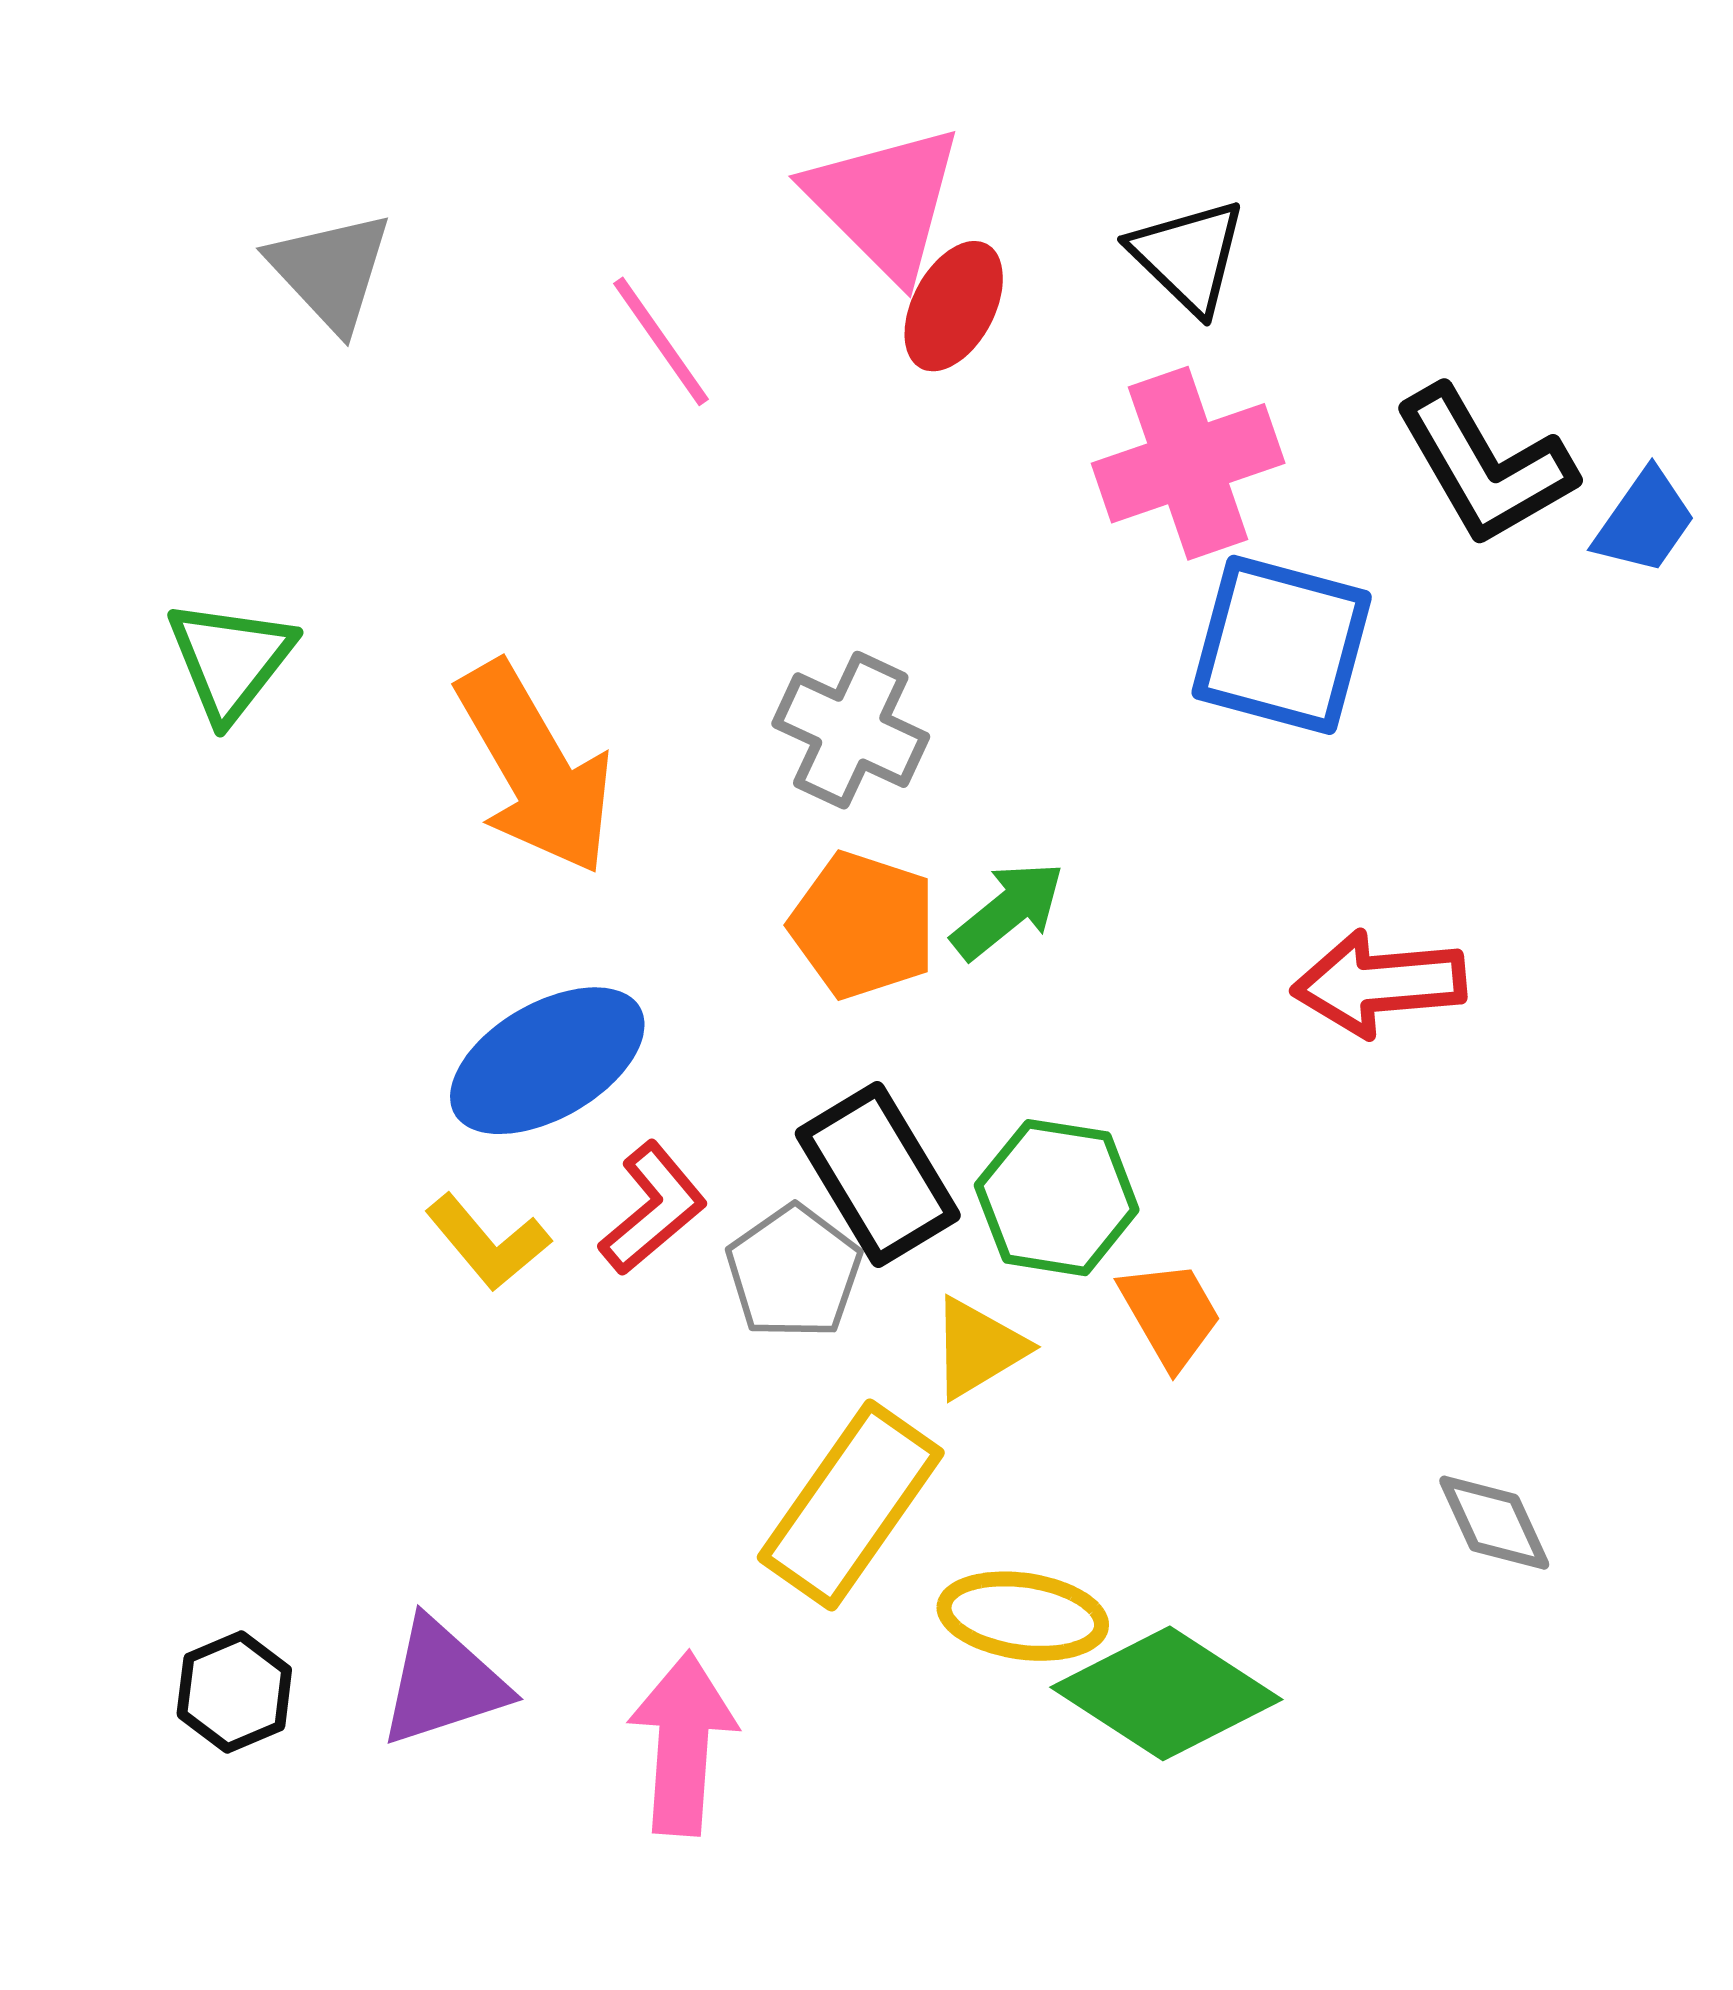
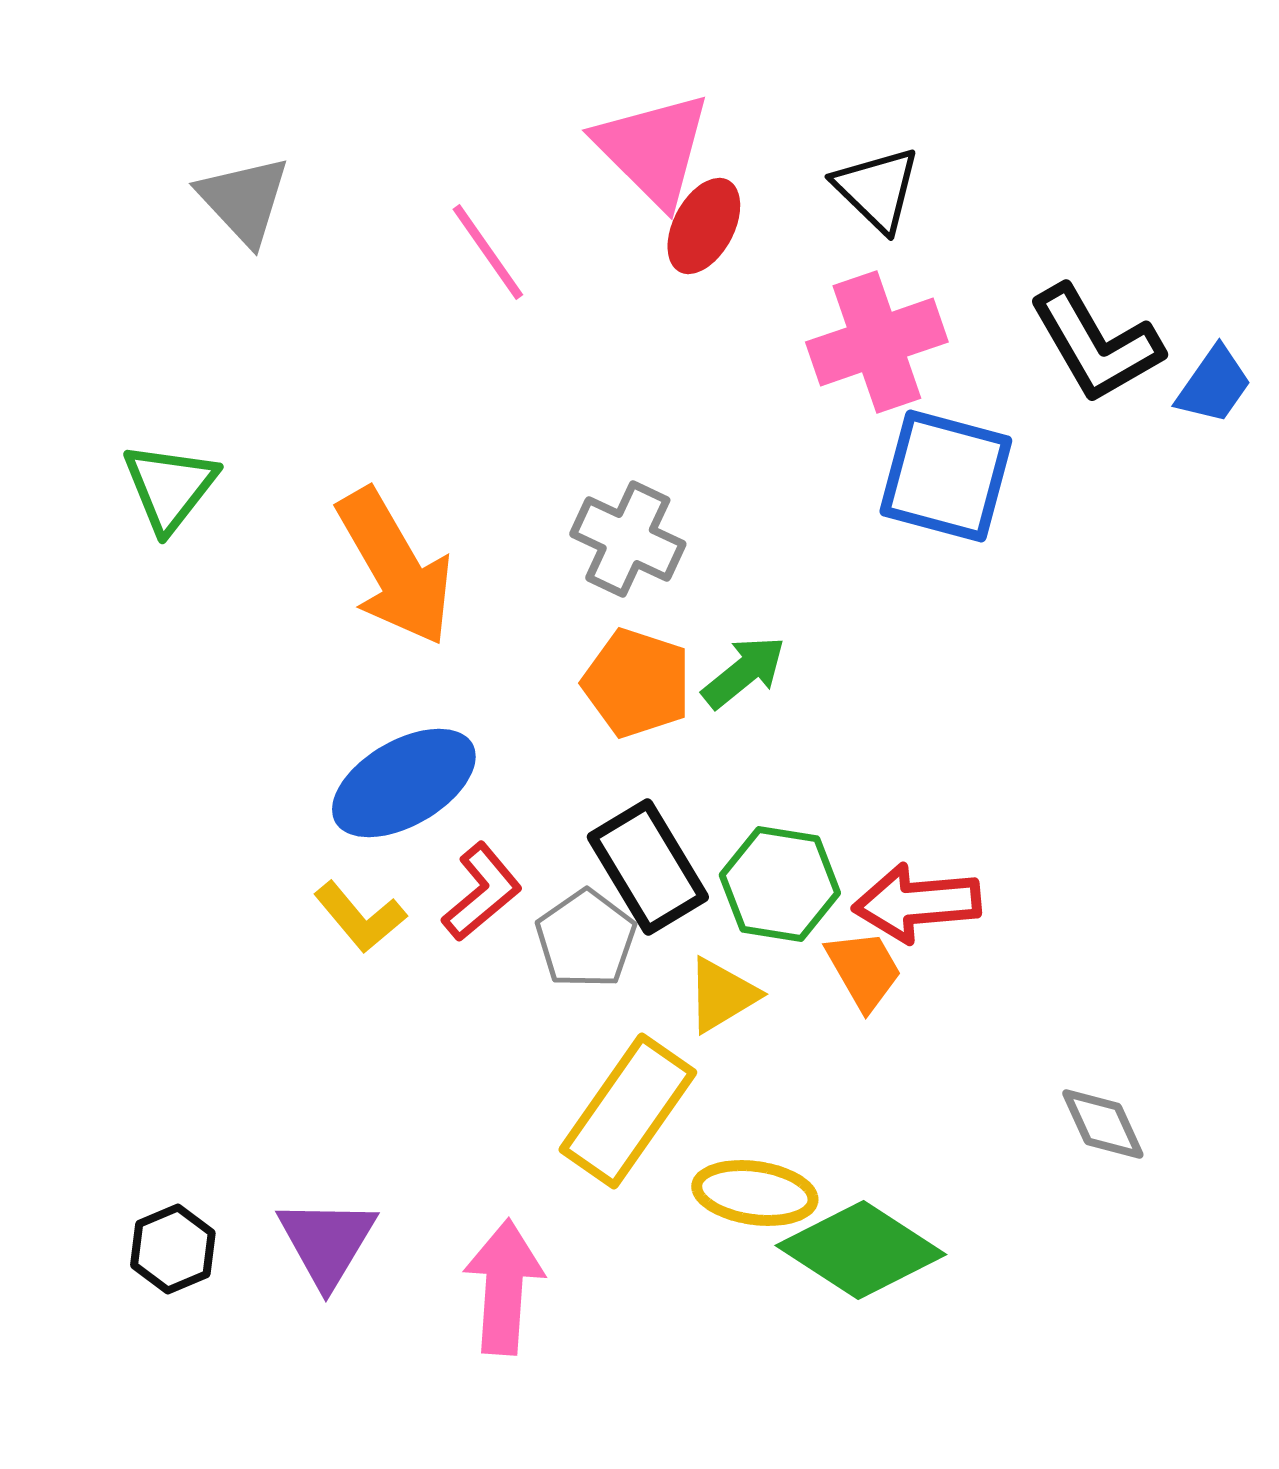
red arrow: (1379, 983) -> (917, 903), moved
purple triangle: (443, 1683) -> (327, 1242), turned -41

